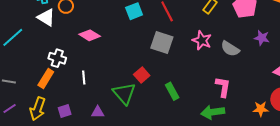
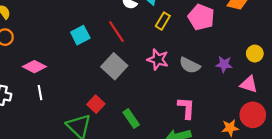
purple star: (262, 38) -> (224, 64), moved
gray square: (162, 42) -> (114, 66), turned 30
white line: (84, 78) -> (40, 93), moved

